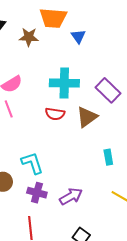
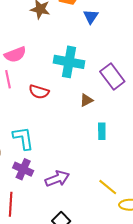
red semicircle: (55, 114) -> (39, 92), moved
brown triangle: (87, 117) -> (86, 100), size x0.6
cyan rectangle: (108, 157) -> (102, 131), moved

